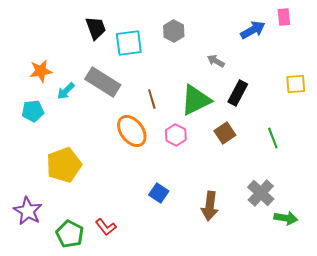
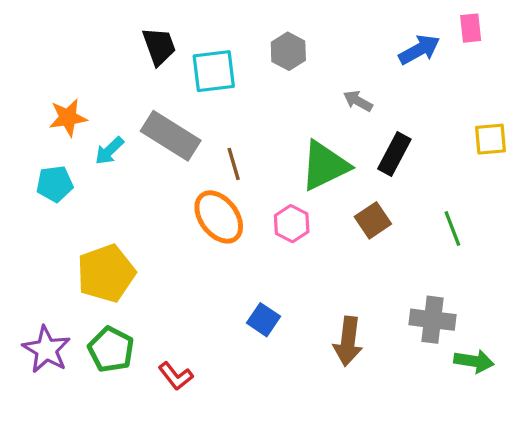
brown line: (152, 99) -> (234, 164), moved
gray cross: (261, 193) -> (433, 320), turned -36
green pentagon: (70, 234) -> (111, 350), moved

